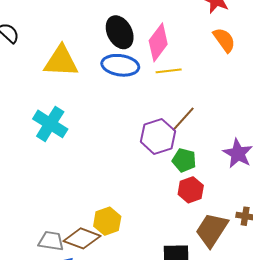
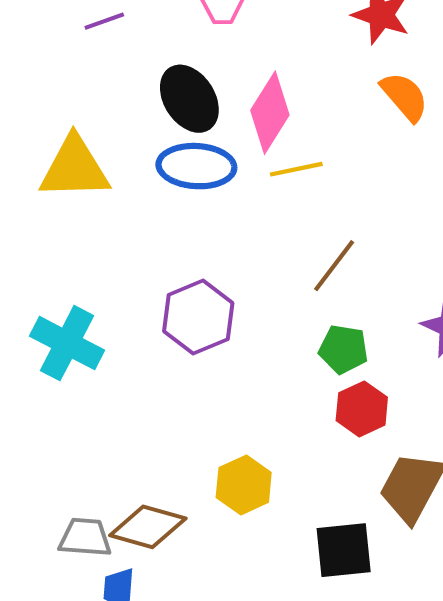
cyan cross: (50, 124) -> (67, 343), moved
purple hexagon: (158, 136) -> (198, 317), moved
yellow hexagon: (107, 221) -> (244, 485), moved

